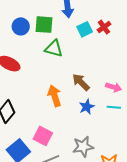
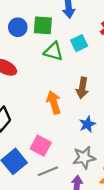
cyan square: (85, 29) -> (79, 43), moved
brown arrow: (81, 82) -> (82, 88), turned -126
blue star: (87, 107) -> (87, 124), moved

